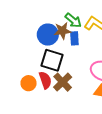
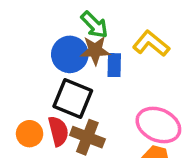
green arrow: (73, 20) -> (94, 25), moved
brown cross: (63, 82) -> (87, 137), turned -30

